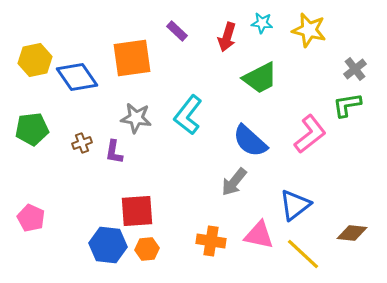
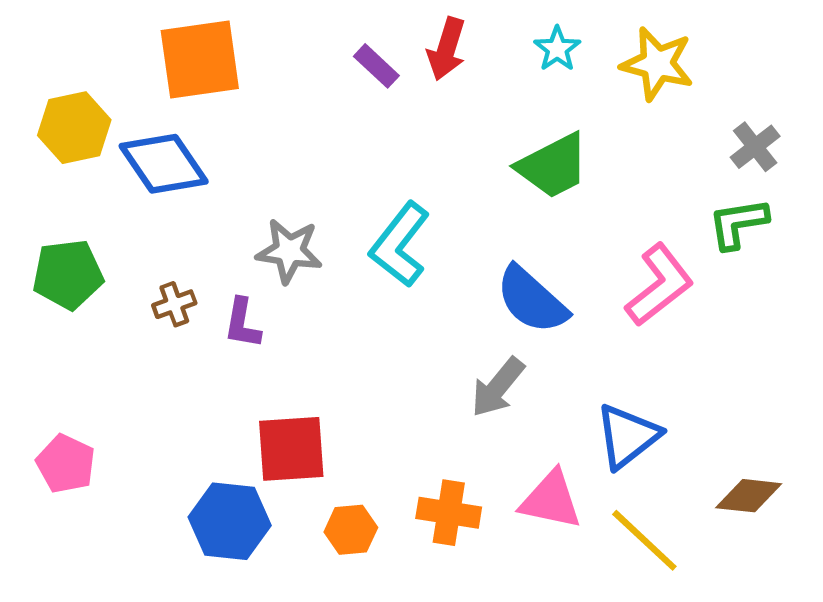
cyan star: (262, 23) -> (557, 49), turned 30
red arrow: (227, 37) -> (447, 49), moved
orange square: (132, 58) -> (200, 60), moved
orange hexagon: (147, 249) -> (351, 530), moved

